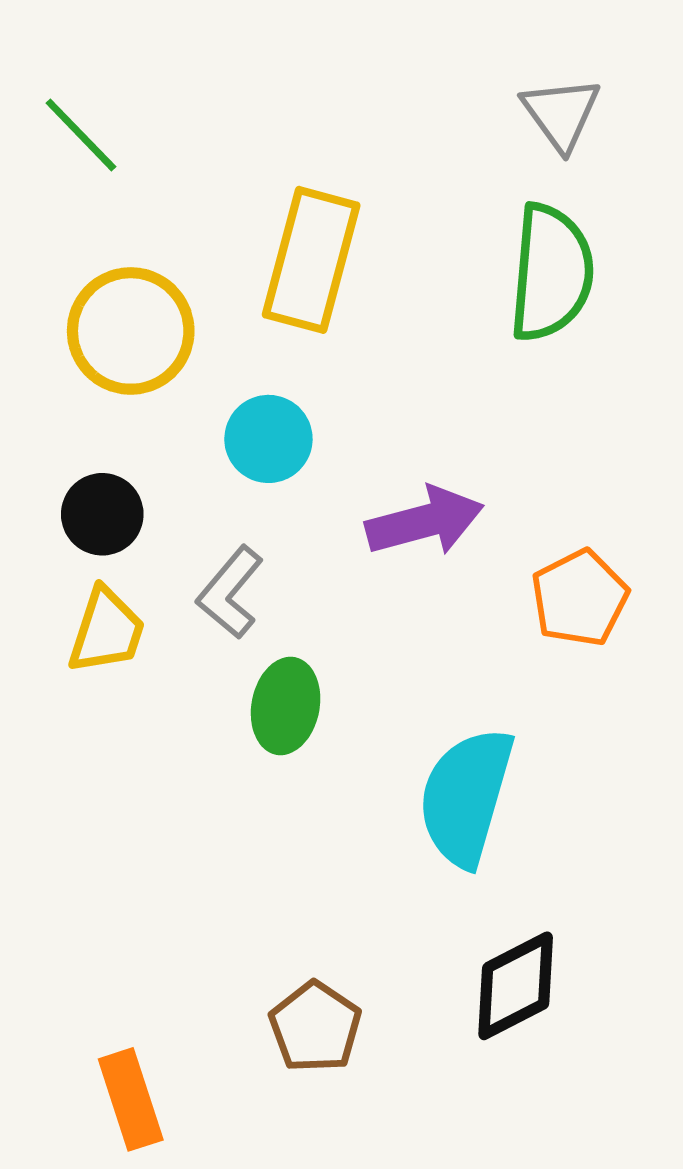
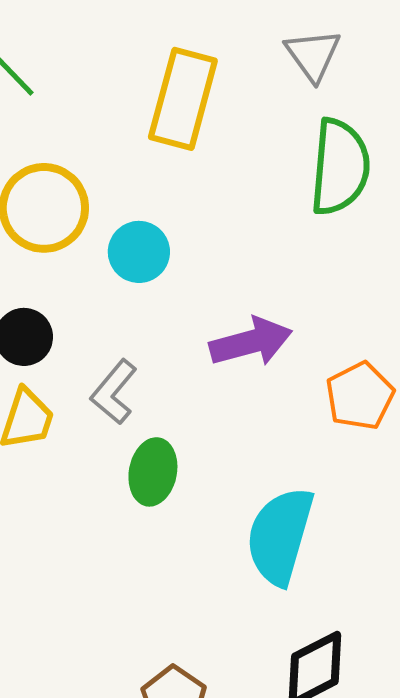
gray triangle: (561, 114) -> (313, 55), moved
yellow rectangle: (311, 260) -> (183, 99), moved
cyan circle: (268, 439) -> (139, 252), moved

